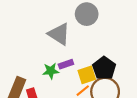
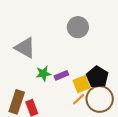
gray triangle: (59, 34) -> (25, 48), moved
green star: (51, 71) -> (43, 74), moved

